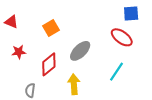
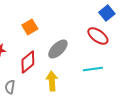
blue square: (131, 13) -> (107, 13), turned -35
cyan line: (117, 72) -> (93, 69), turned 48

